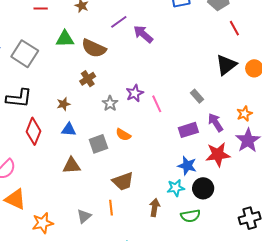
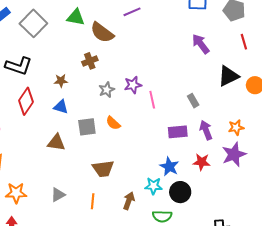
purple arrow: (143, 34) -> (201, 44), moved
red star: (218, 155) -> (202, 162), size x0.7
orange line: (111, 208) -> (93, 201), moved

